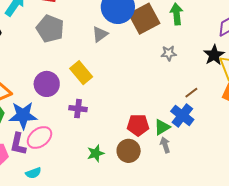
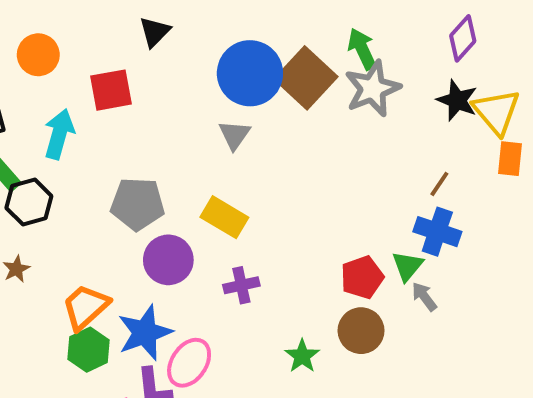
gray pentagon: (50, 29) -> (137, 204), moved
gray star: (169, 53) -> (373, 89), moved, size x1.8

